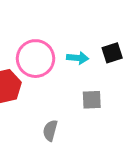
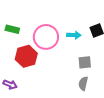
gray semicircle: (50, 130) -> (83, 84), moved

